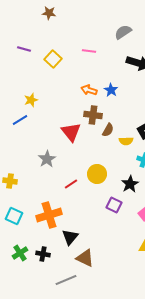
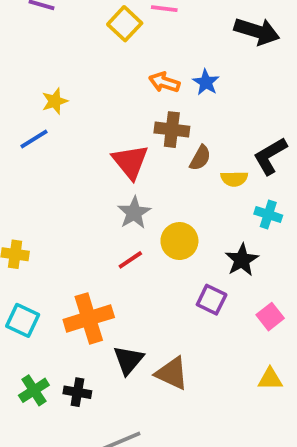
yellow square: (53, 59) -> (125, 24), moved
gray star: (47, 159) -> (134, 213), moved
brown triangle: (85, 258) -> (172, 373), moved

